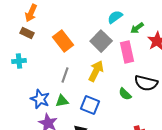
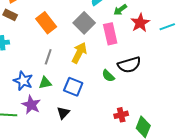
black semicircle: (146, 83) -> (129, 65), turned -30

